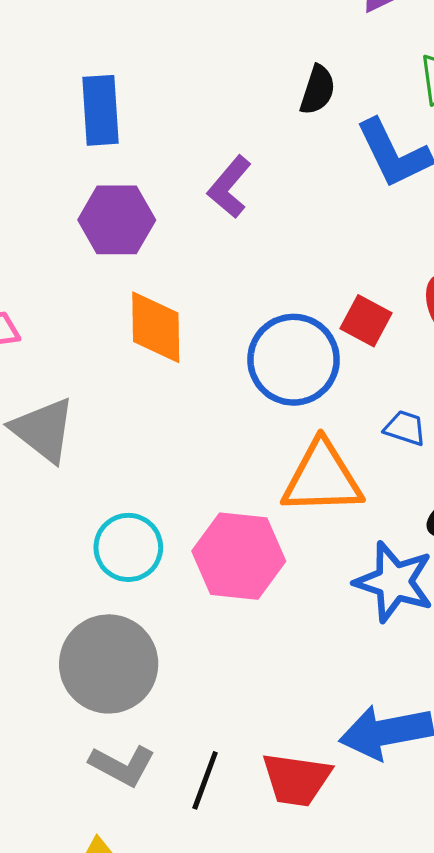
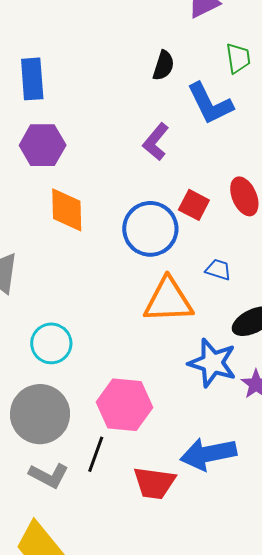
purple L-shape: (229, 187) -> (156, 142), moved
pink hexagon: (239, 556) -> (124, 405), moved
black line: (205, 780) -> (96, 454), moved

